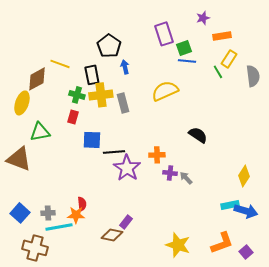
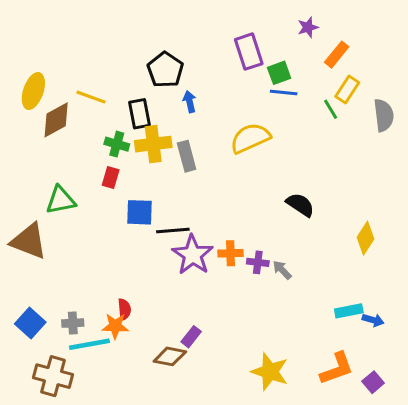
orange rectangle: (222, 36) -> (337, 55), turned -42
yellow ellipse: (22, 103) -> (33, 91), moved
orange cross: (157, 155) -> (231, 253), moved
yellow diamond: (244, 176) -> (366, 238), moved
blue arrow: (246, 211) -> (373, 320), size x0.6

